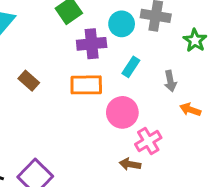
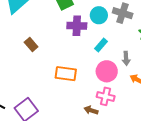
orange rectangle: (86, 85) -> (66, 74), moved
pink circle: (122, 112) -> (107, 71), moved
pink cross: (148, 141) -> (106, 96), turned 36

